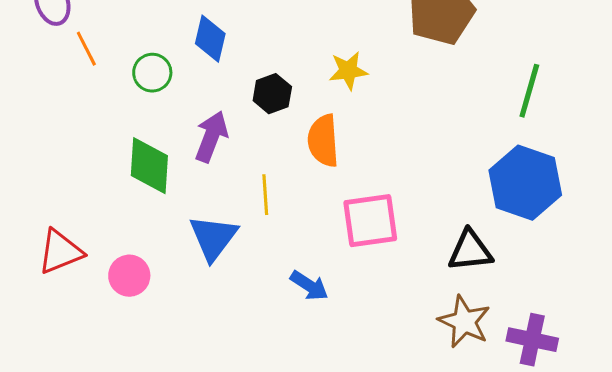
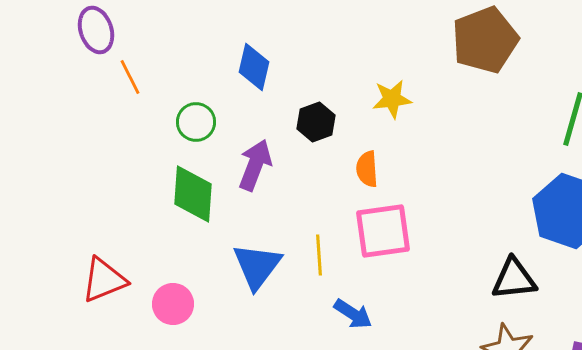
green circle: (152, 73) -> (196, 122), moved
orange semicircle: (323, 141) -> (367, 169), size x0.7
yellow line: (265, 195) -> (319, 255), moved
pink square: (370, 221) -> (383, 231), moved

